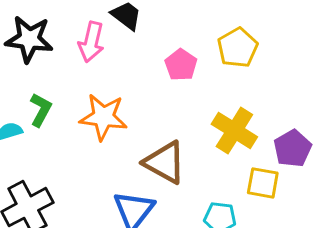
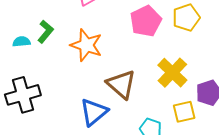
pink pentagon: (181, 65) -> (146, 21), size x1.4
yellow square: (263, 183) -> (184, 112), turned -35

